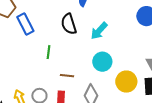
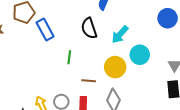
cyan circle: (102, 62) -> (140, 55), moved
yellow circle: (126, 82) -> (115, 67), moved

